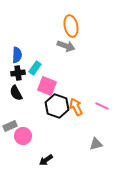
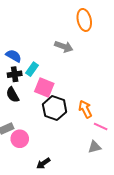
orange ellipse: (71, 26) -> (84, 20), moved
blue semicircle: (17, 55) -> (14, 56), turned -63
pink line: (102, 106) -> (101, 126), moved
orange arrow: (76, 107) -> (85, 109), moved

